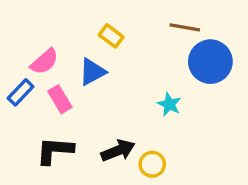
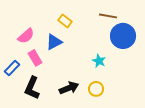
blue rectangle: (21, 92) -> (12, 68), moved
black L-shape: (55, 151) -> (32, 88), turned -70
yellow circle: (152, 164) -> (96, 89), moved

